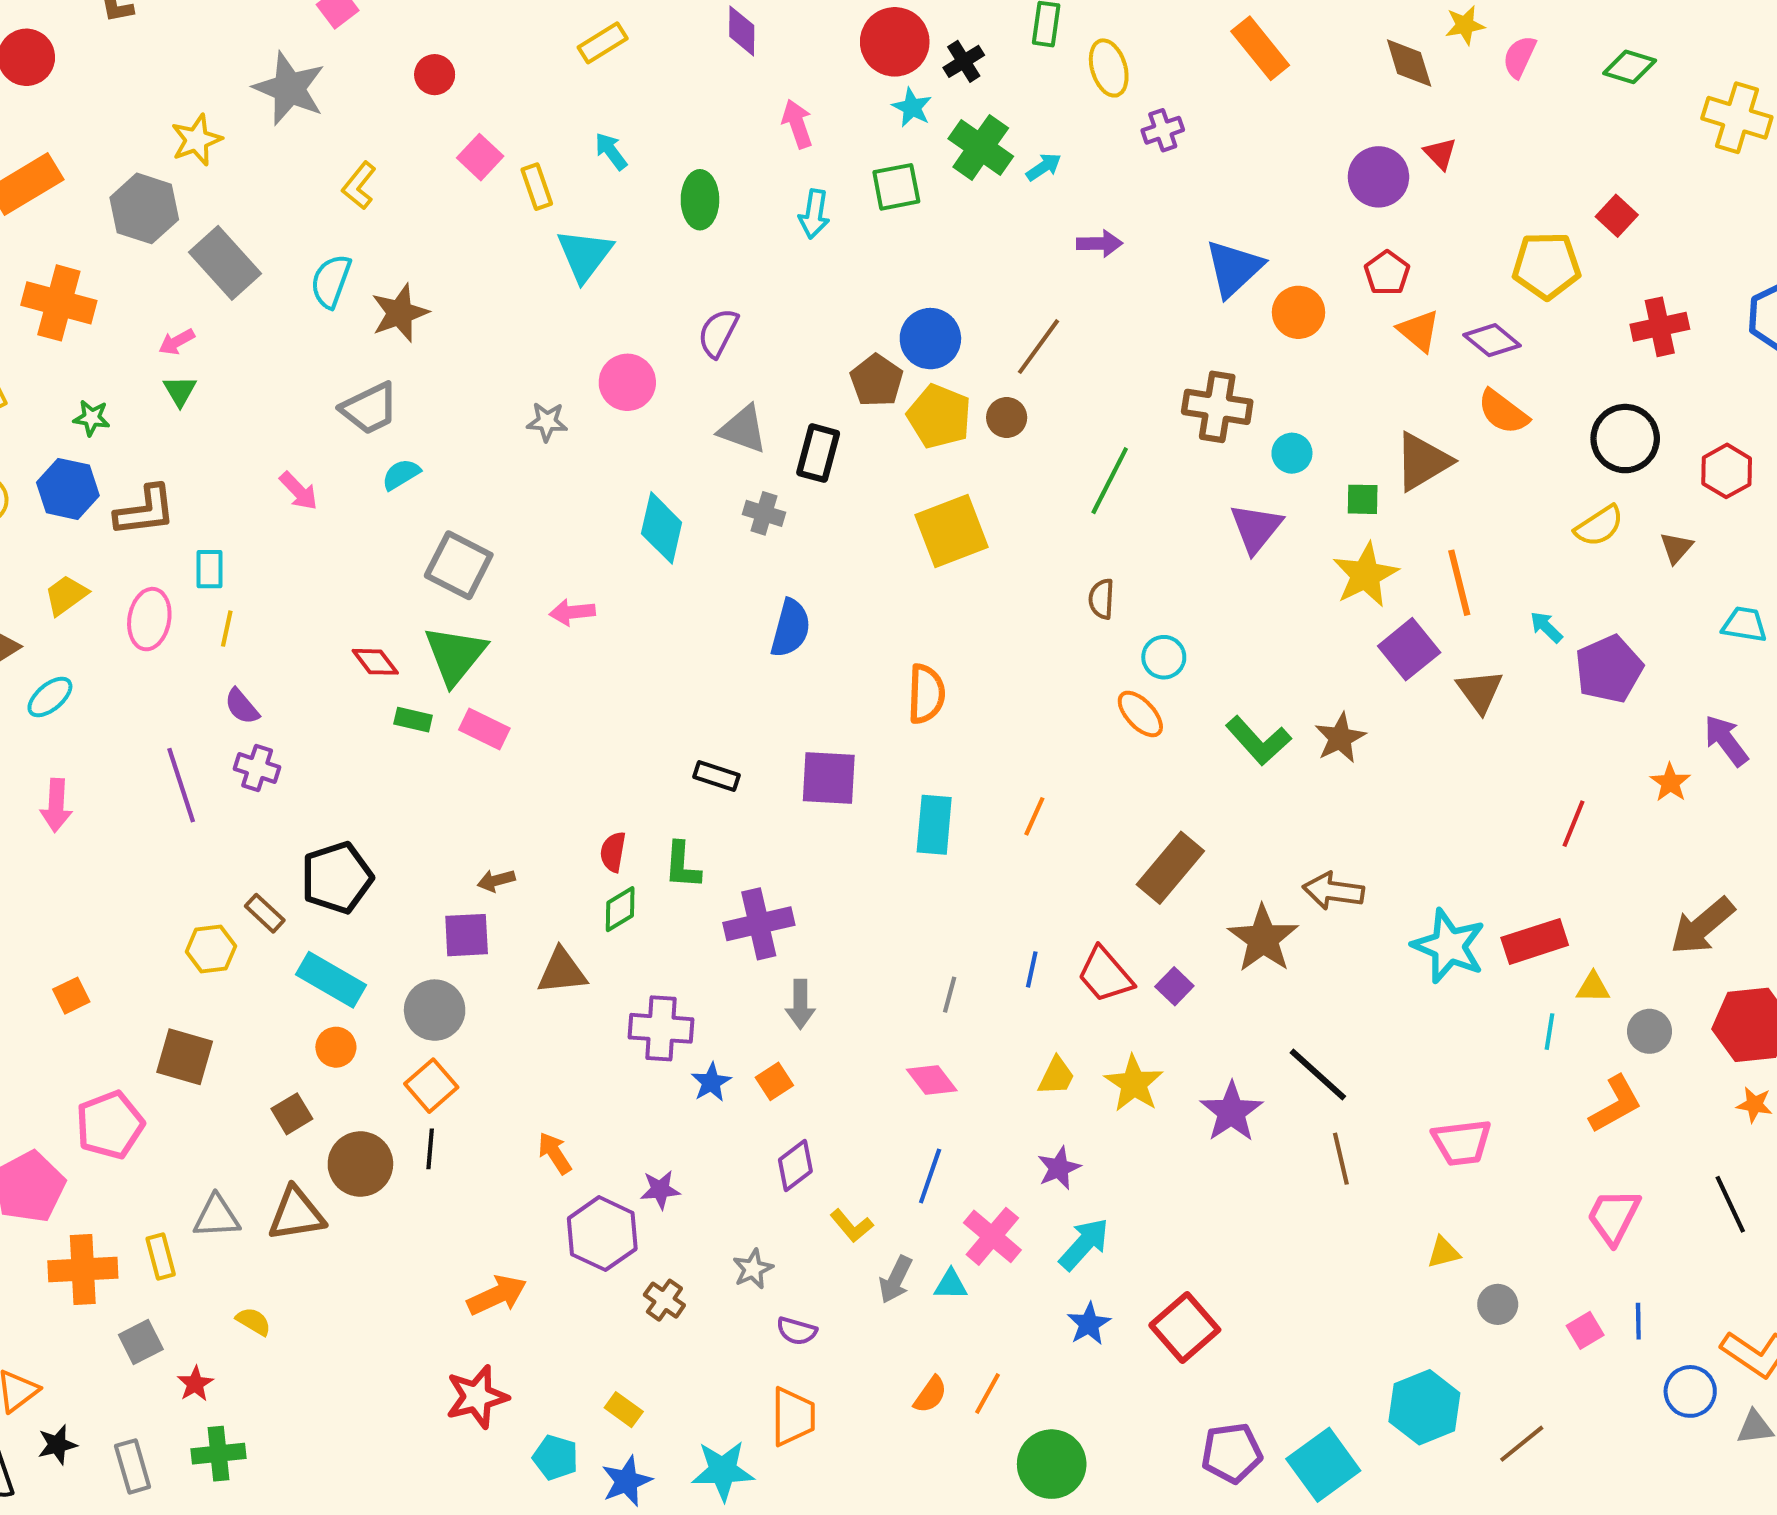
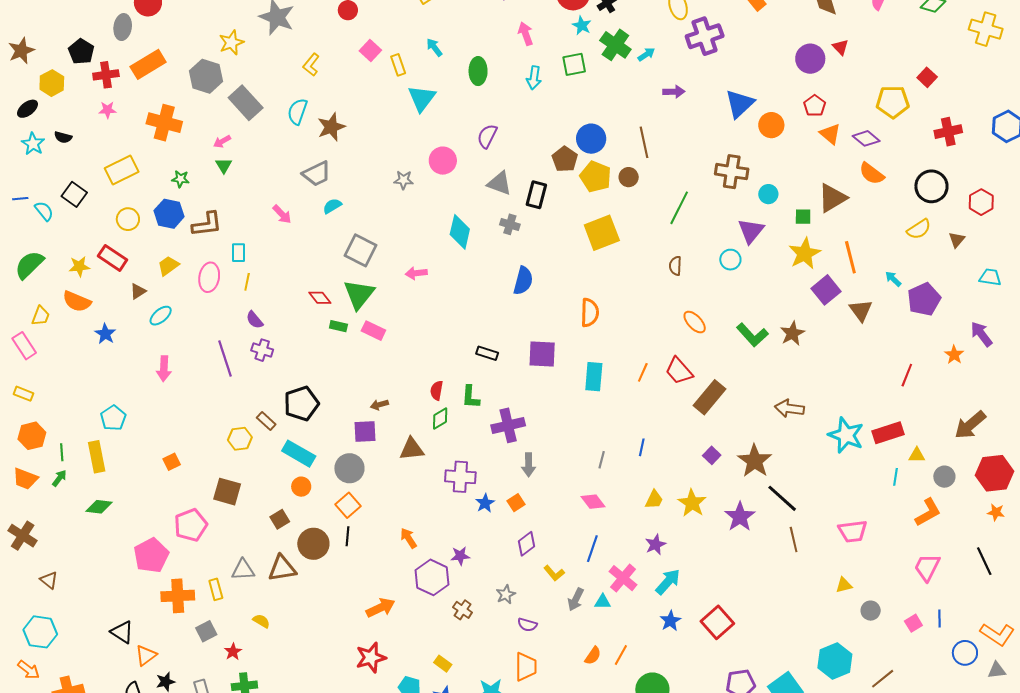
purple cross: (1163, 130) -> (705, 36), size x1.8
brown line: (1039, 347) -> (644, 142), turned -48
cyan circle: (1164, 657) -> (730, 260), moved
brown star: (1263, 939) -> (755, 461), moved
red trapezoid: (1105, 975) -> (679, 371), moved

